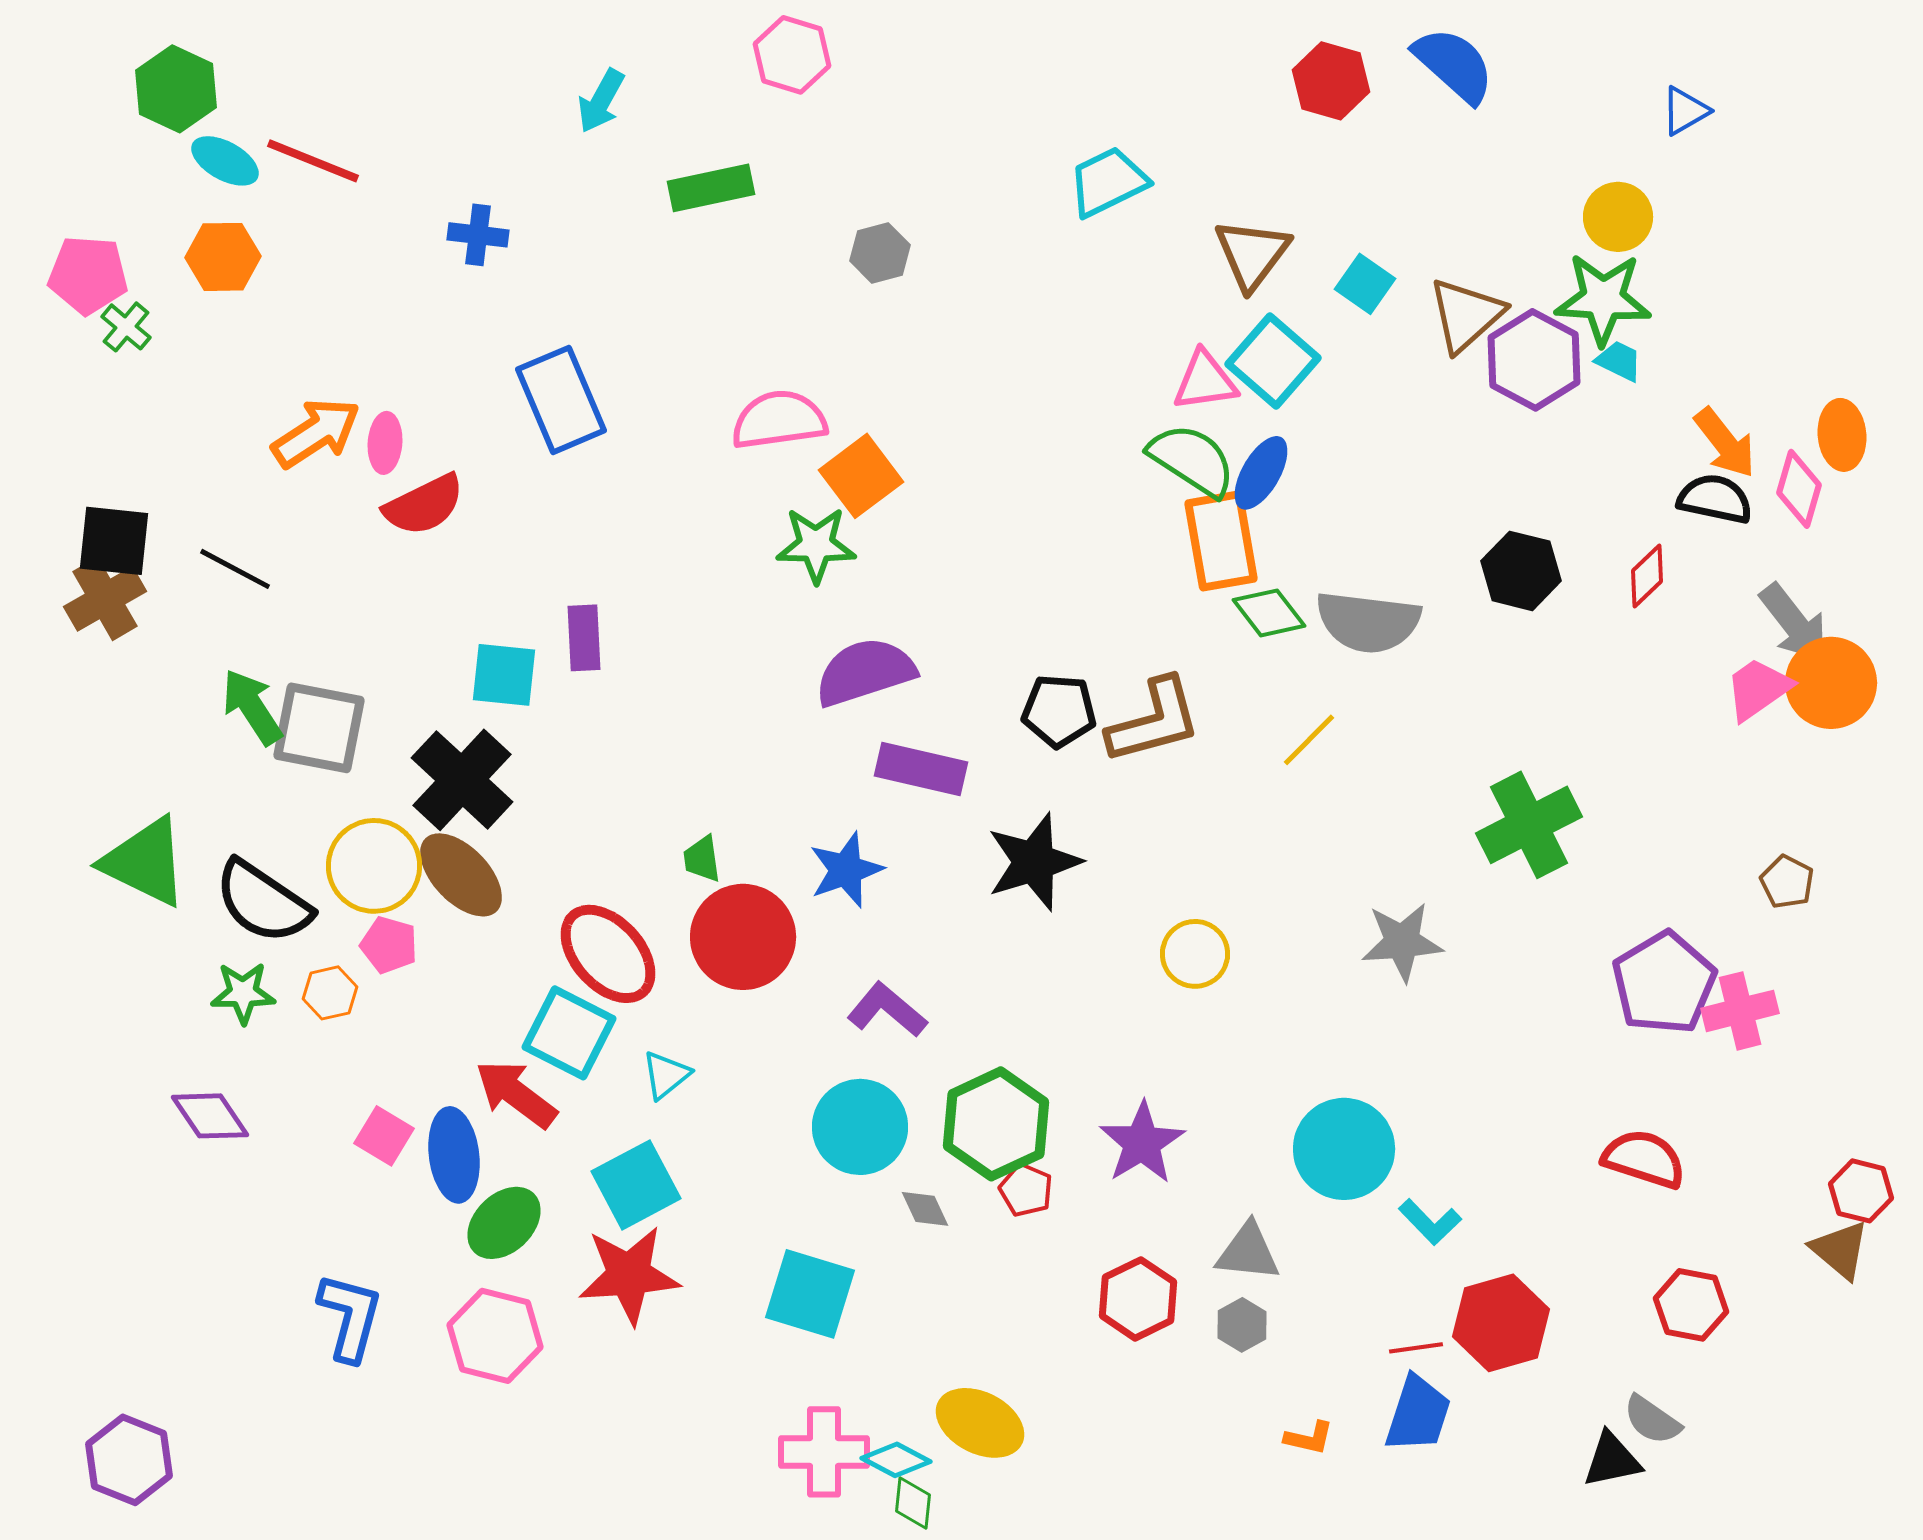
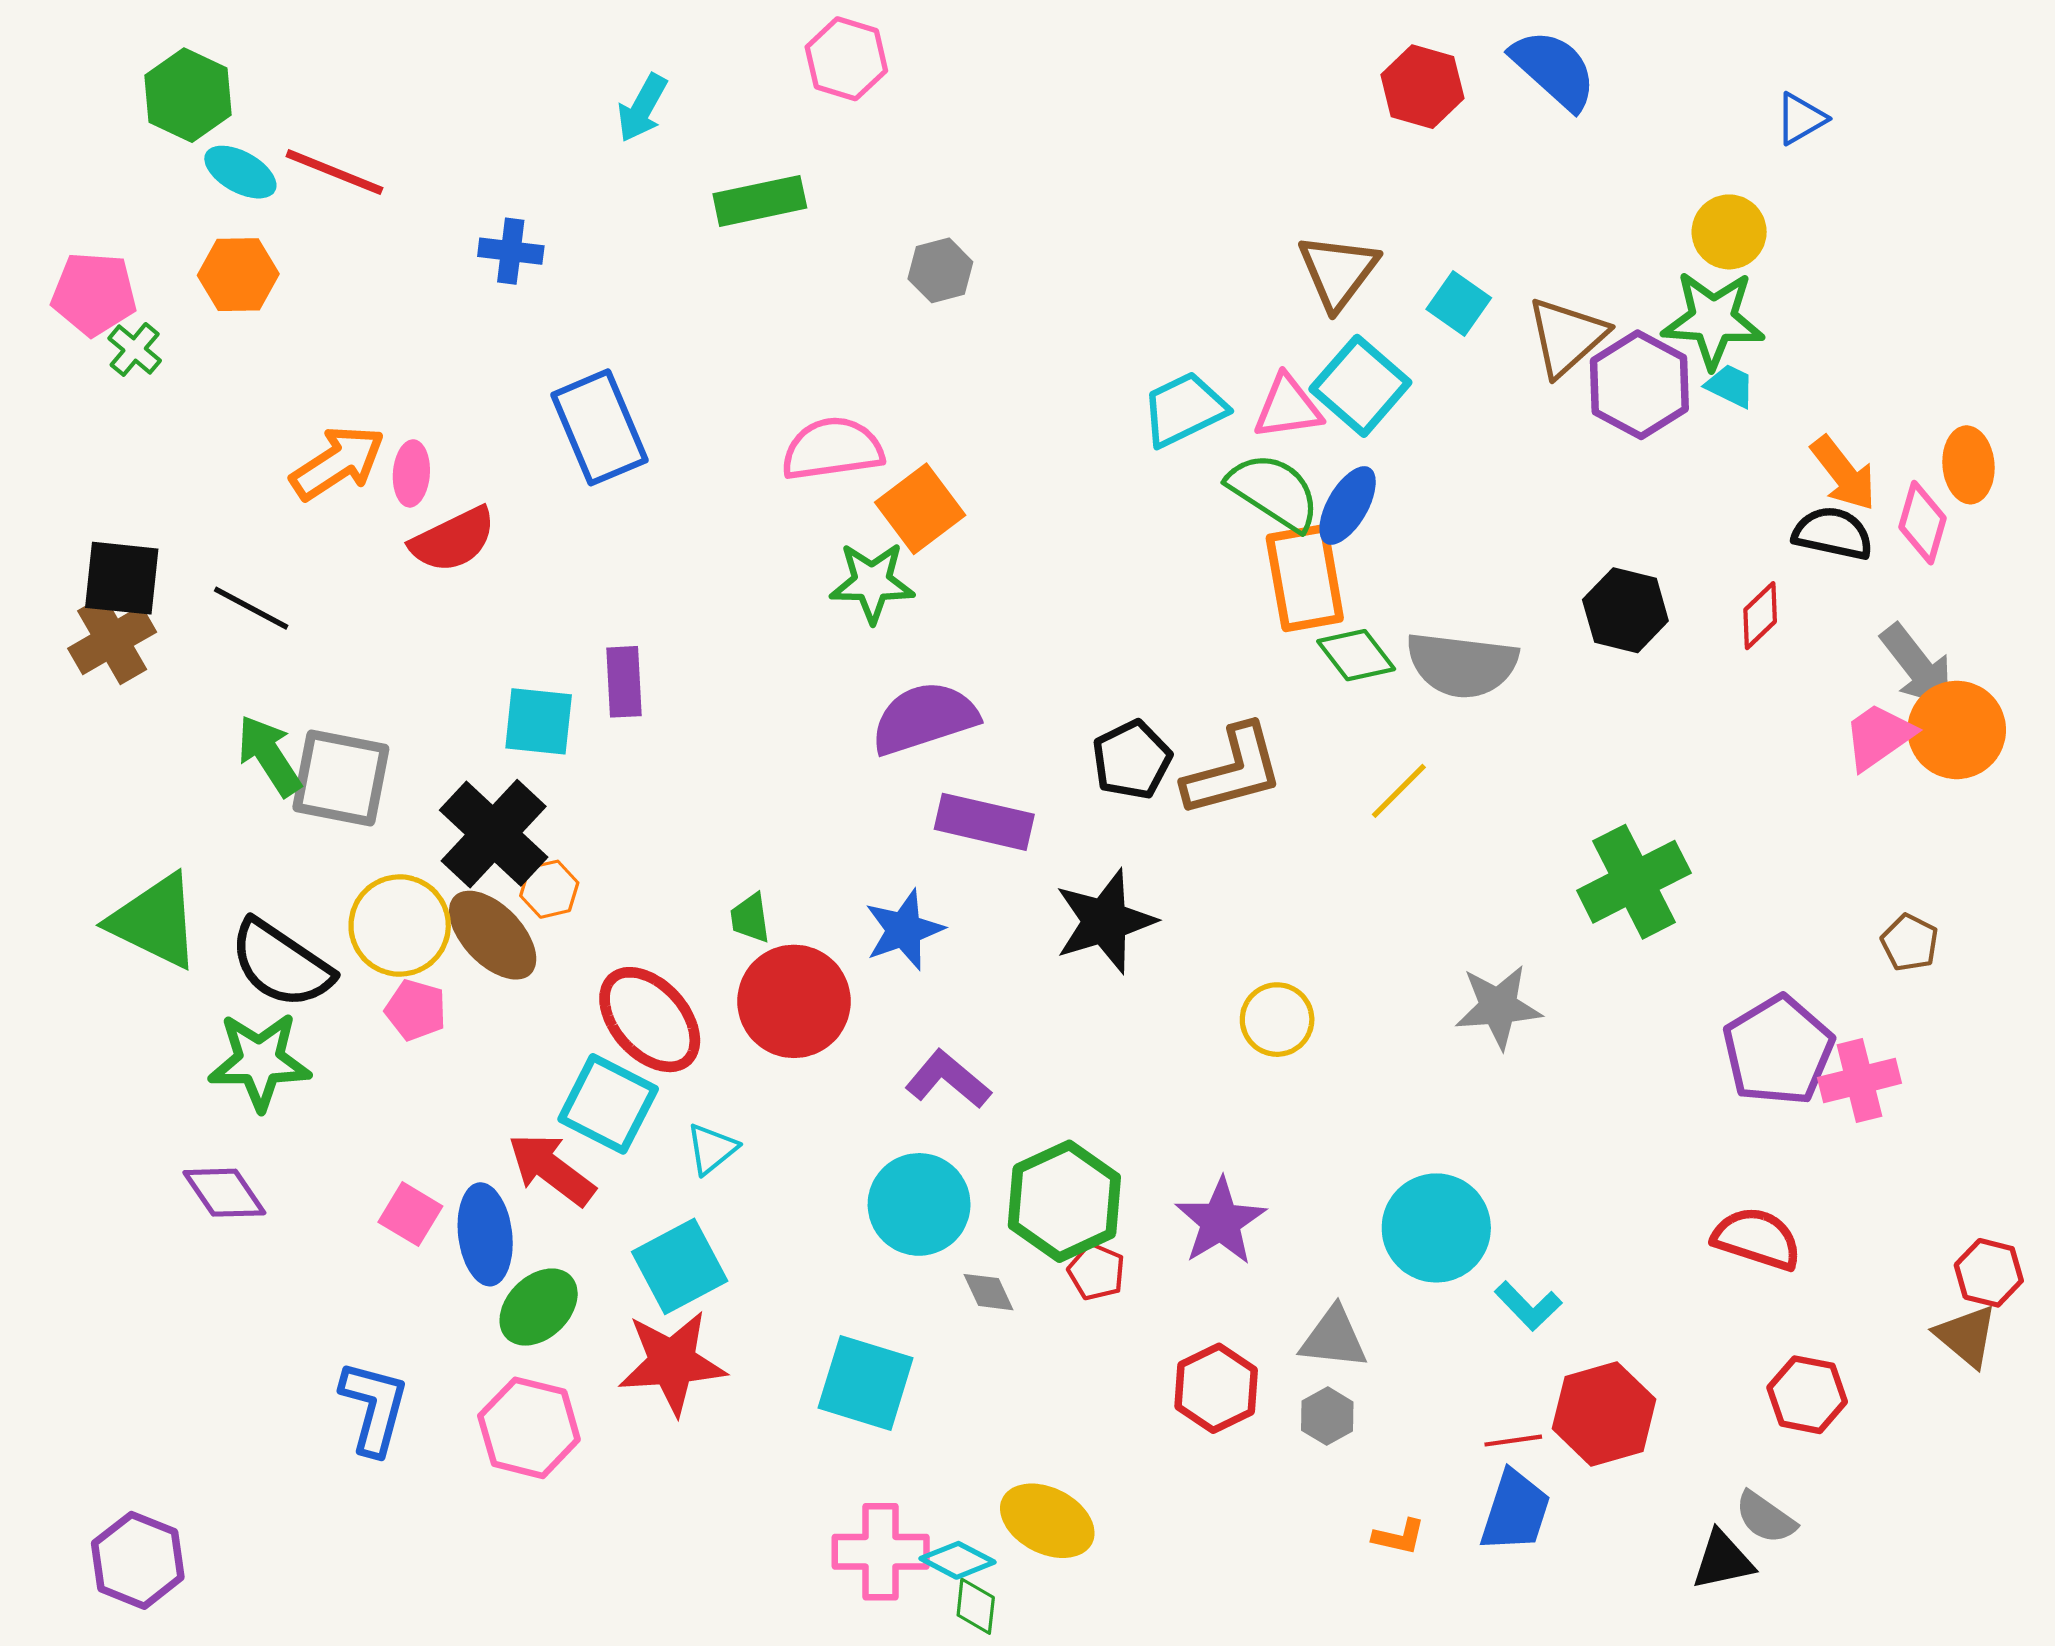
cyan trapezoid: (1108, 182) -> (1184, 409), moved
black pentagon: (1059, 711) -> (1132, 760), turned -30
green star: (243, 993) -> (260, 1061), size x1.5
orange hexagon: (330, 993) -> (549, 889), moved

